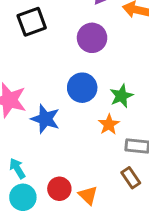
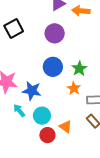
cyan arrow: (17, 168) -> (19, 110), moved
orange triangle: (88, 195) -> (66, 127), moved
cyan circle: (23, 197) -> (42, 116), moved

